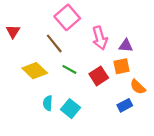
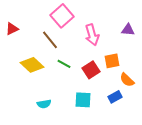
red triangle: (13, 31) -> (12, 29), turned 32
purple triangle: (126, 46) -> (128, 30), moved
cyan semicircle: (48, 103) -> (44, 104), moved, turned -104
cyan square: (70, 109) -> (83, 100), moved, turned -36

